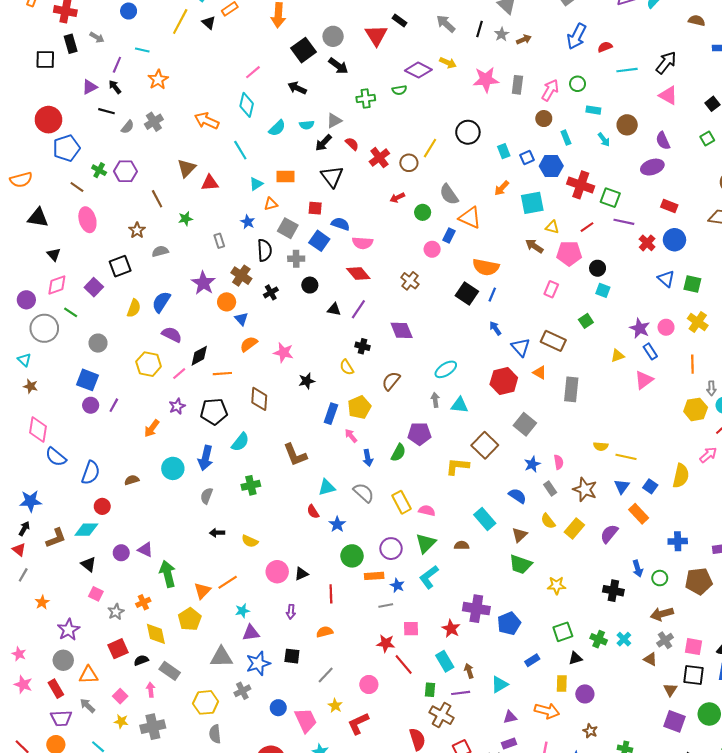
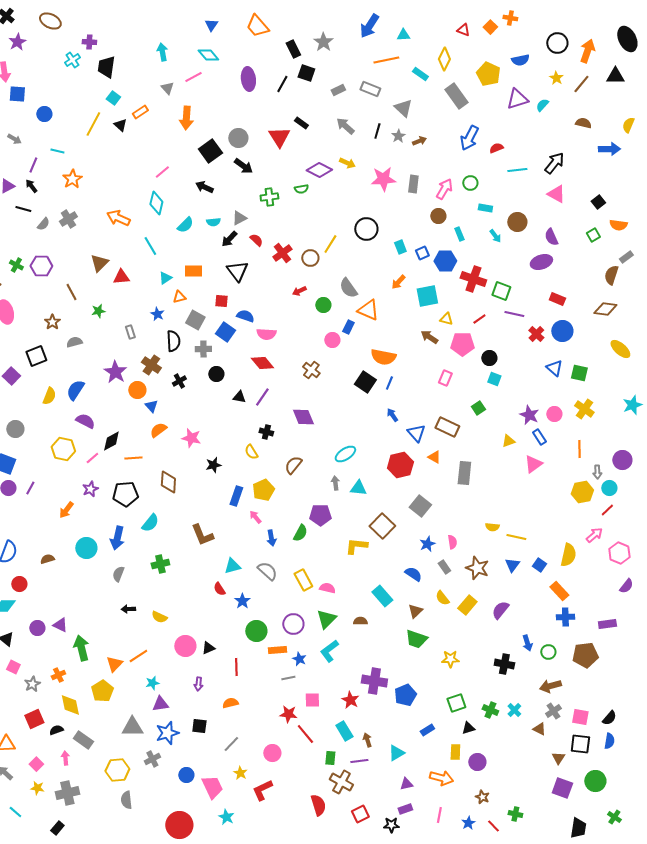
orange rectangle: (639, 514) -> (559, 591), moved

